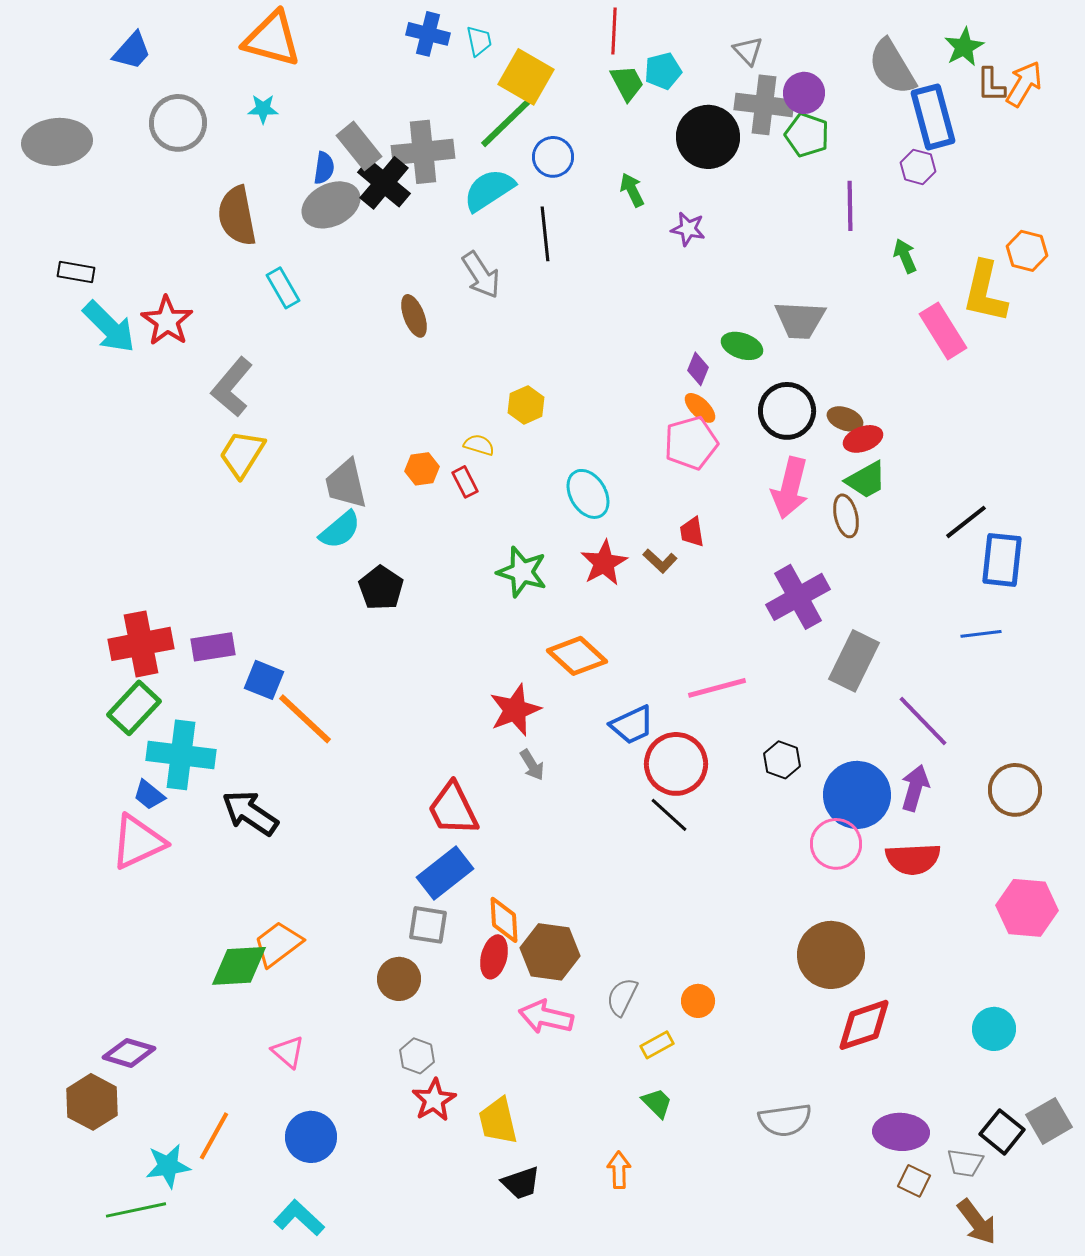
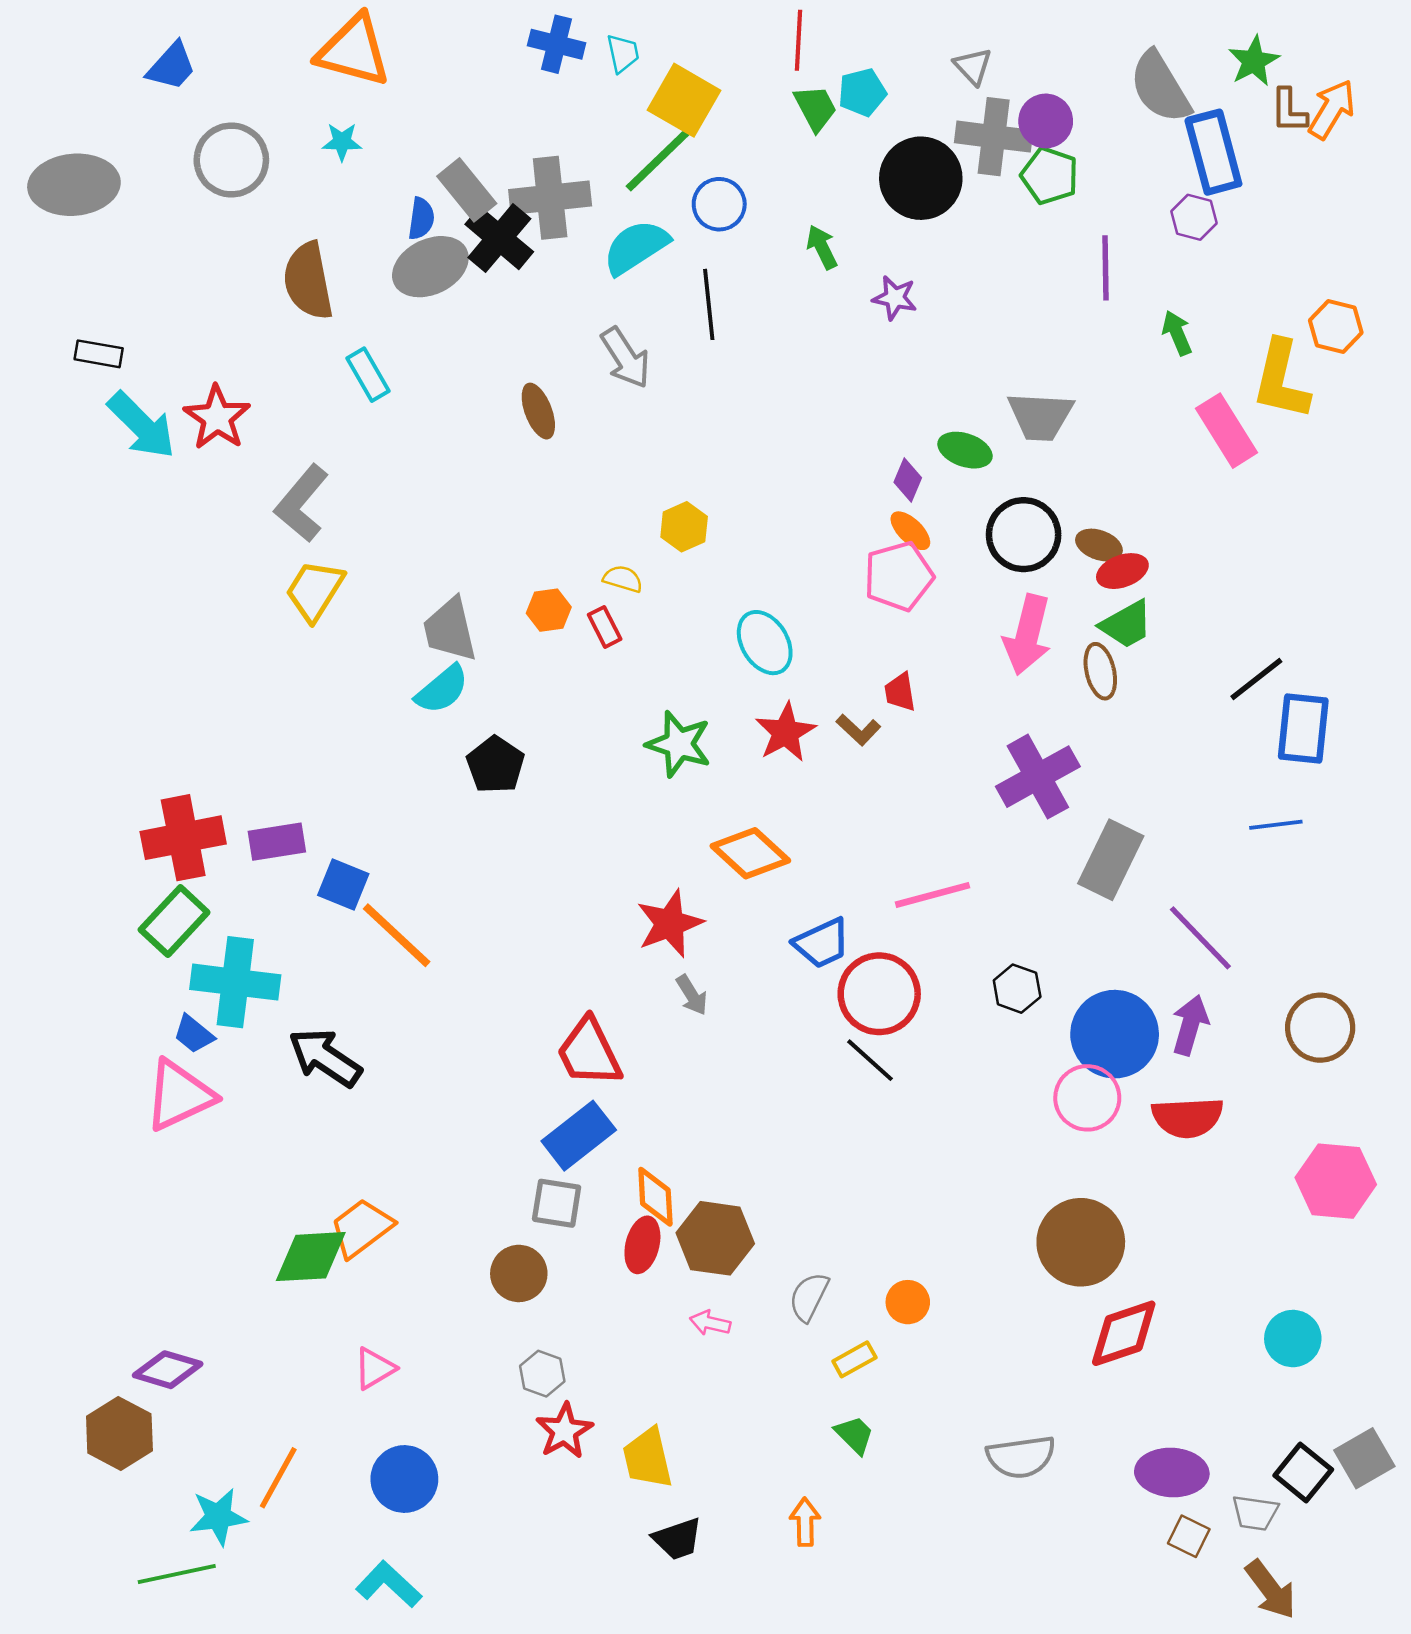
pink arrow: (546, 1017) -> (710, 1323), size x0.6
pink triangle: (288, 1052) -> (374, 1368), turned 48

